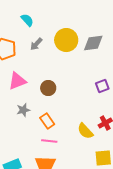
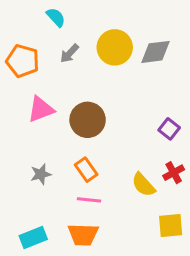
purple square: (102, 86) -> (169, 129), moved, turned -32
brown circle: (48, 88) -> (88, 120), size x1.5
gray star: (23, 110) -> (41, 174), moved

